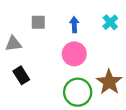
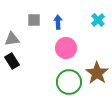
blue arrow: (74, 25) -> (58, 22), moved
black rectangle: (21, 75) -> (12, 61), moved

